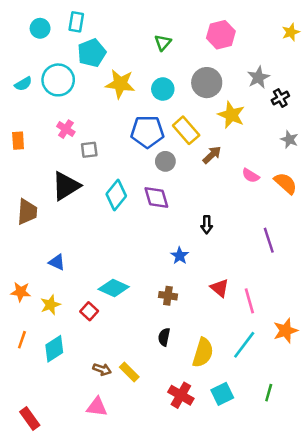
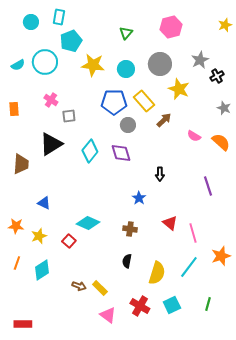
pink triangle: (97, 407) -> (108, 315), moved, turned 30
red rectangle: (30, 418) -> (23, 324), turned -54

